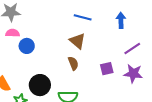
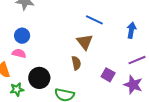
pink semicircle: (13, 33) -> (19, 53), moved
blue circle: (27, 46) -> (22, 36), moved
purple square: (107, 69) -> (108, 75), turned 32

